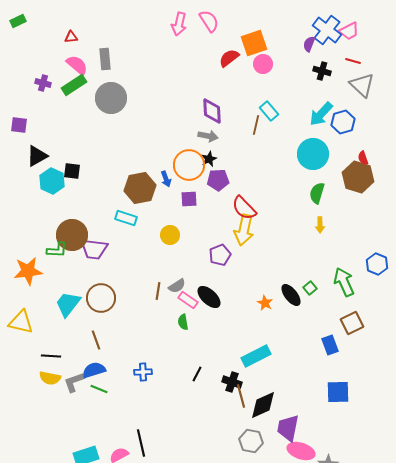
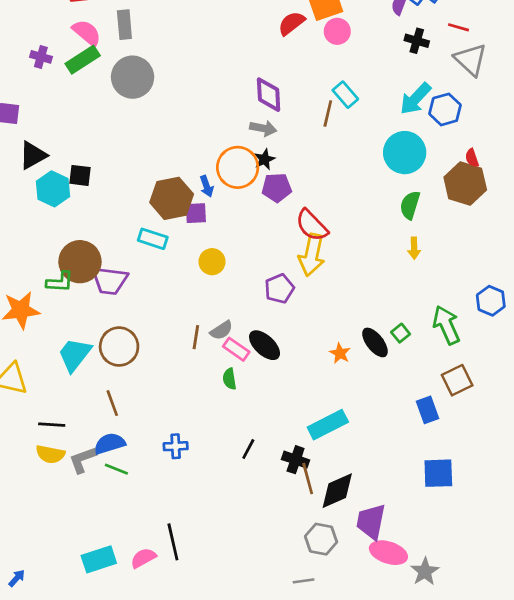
purple square: (189, 199) -> (196, 213), moved

